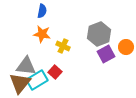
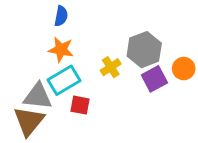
yellow cross: (63, 46) -> (111, 67), moved, turned 32
red square: (55, 72) -> (80, 105), turned -32
cyan rectangle: (37, 80) -> (64, 80), moved

